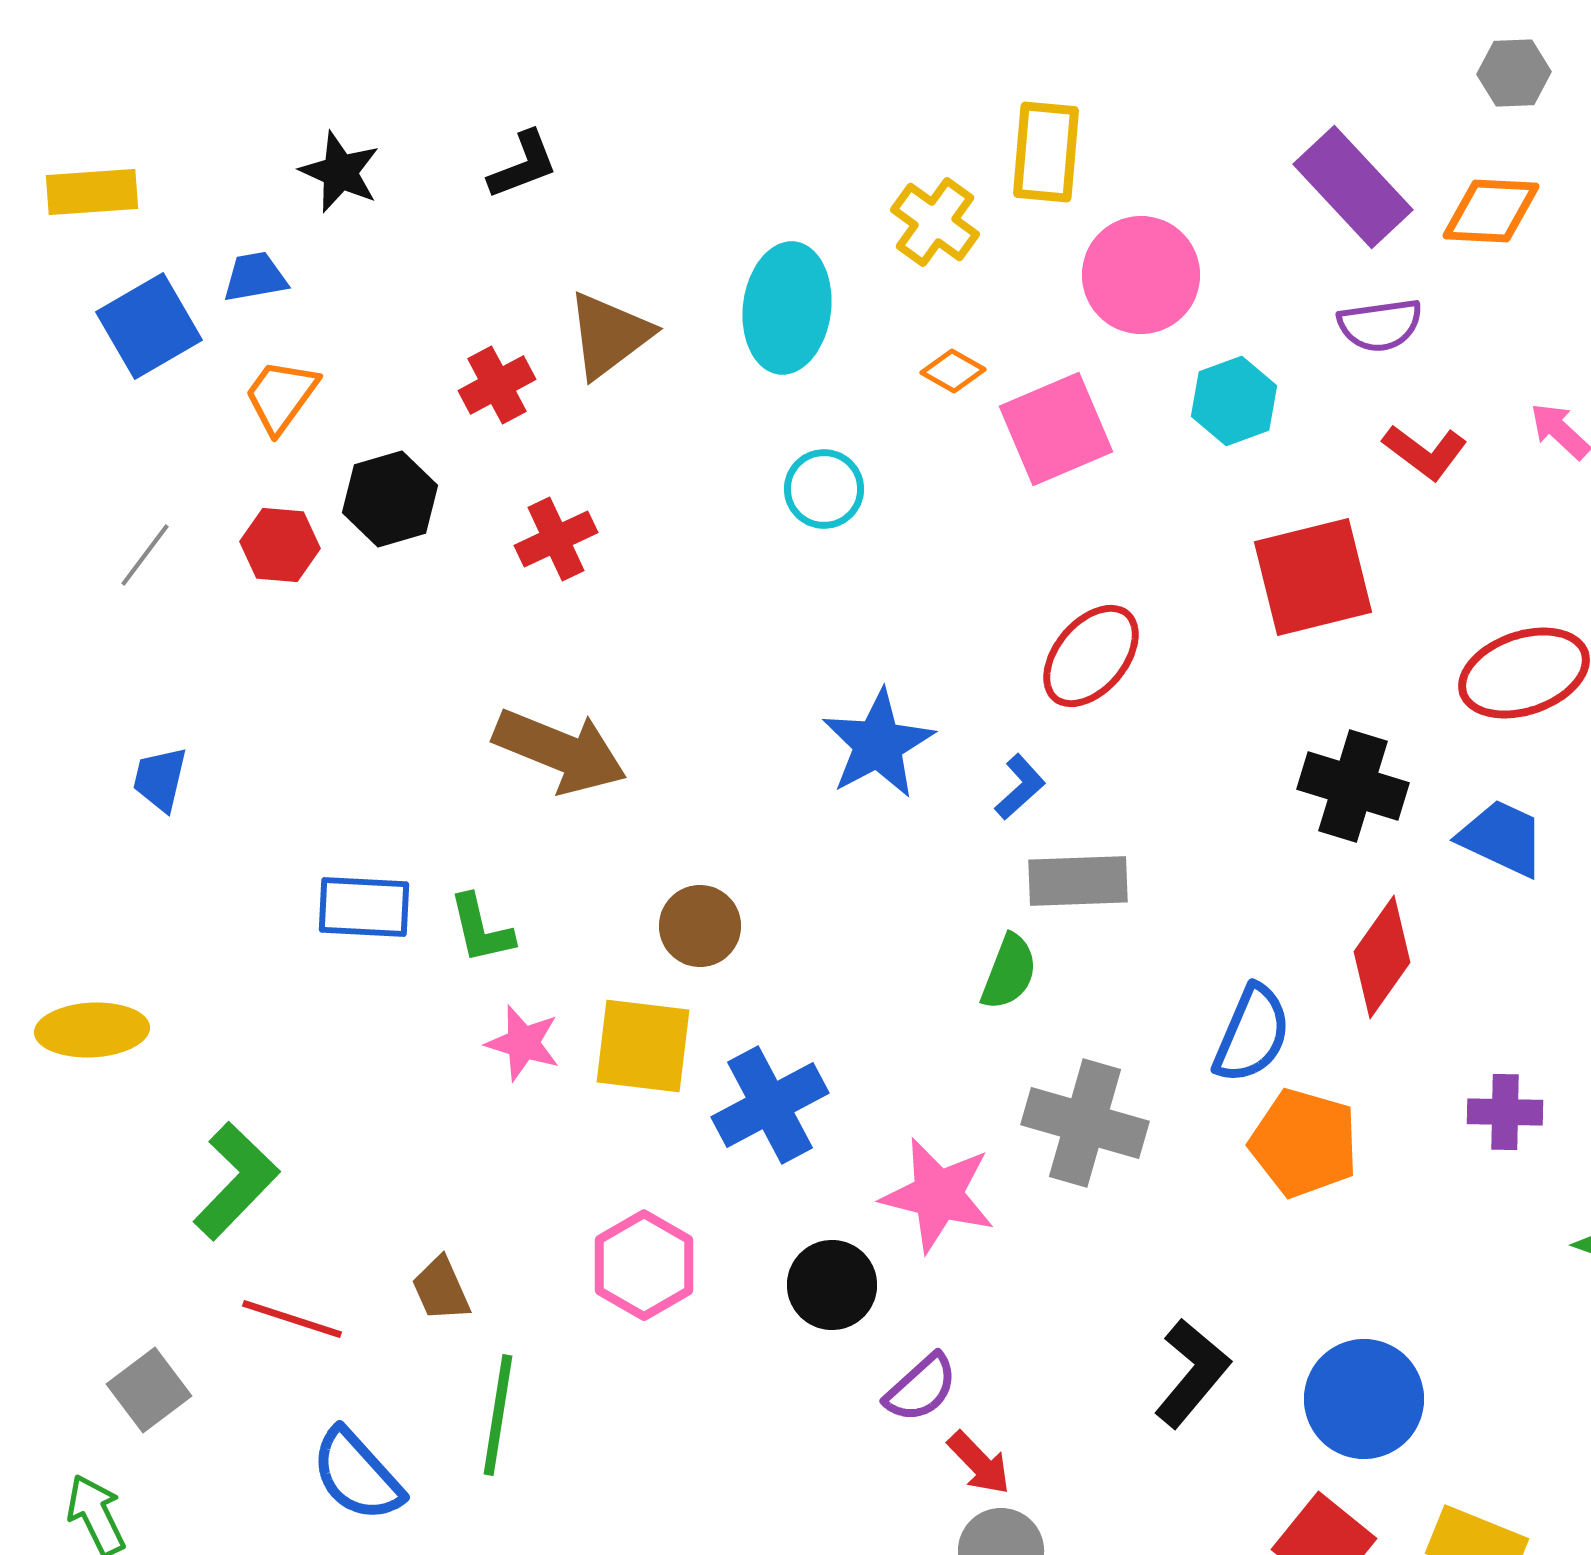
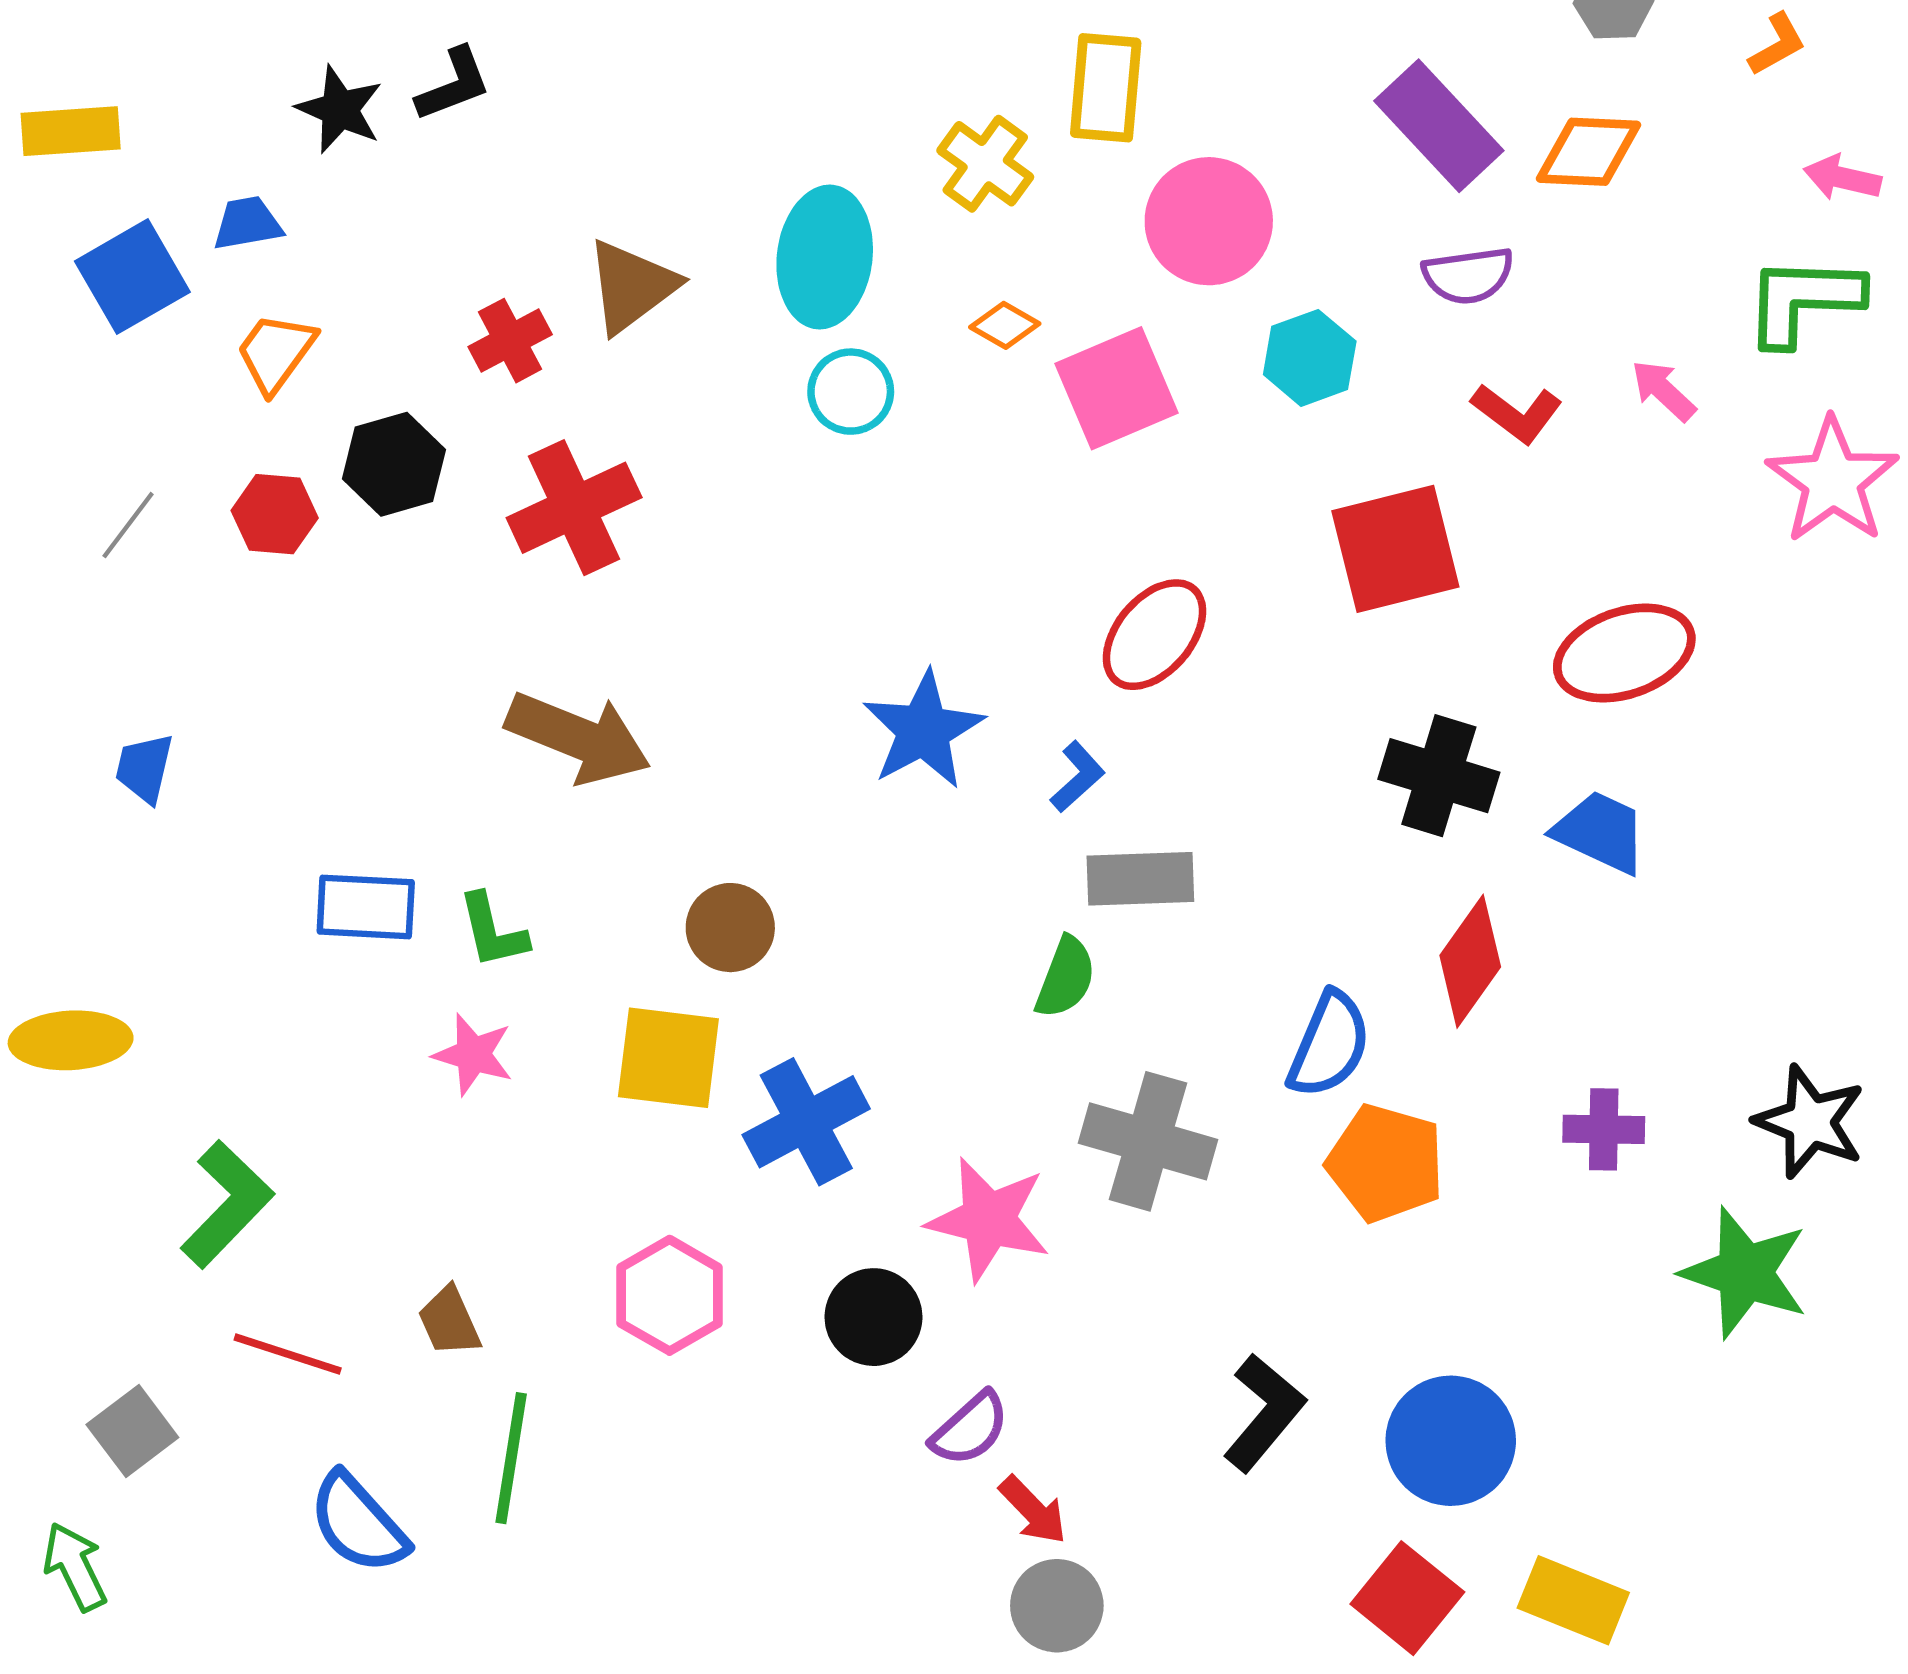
black L-shape: (523, 165) -> (454, 84), moved
cyan circle: (824, 489) -> (851, 392), moved
red cross: (556, 539) -> (574, 508), size x1.5
pink star: (523, 1043) -> (473, 1054), moved

